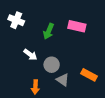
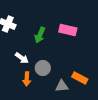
gray triangle: (63, 80) -> (62, 86), moved, turned -40
orange arrow: (35, 87) -> (27, 79), moved

